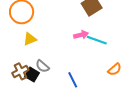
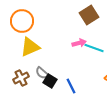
yellow triangle: (30, 39) -> (30, 47), size x1.5
black square: (32, 75) -> (50, 81), moved

